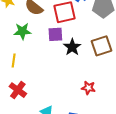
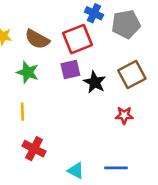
green star: (22, 31) -> (28, 72), turned 30
red star: (88, 88) -> (124, 115), moved

